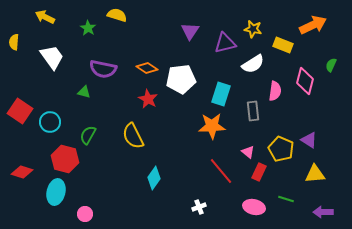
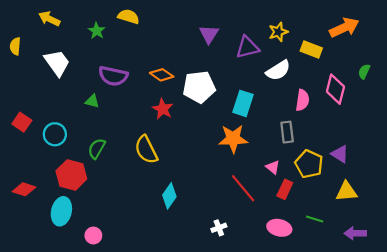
yellow star: (253, 29) -> (278, 32), turned -30
red square: (20, 111) -> (22, 122), size x0.7
gray rectangle: (253, 111) -> (287, 132), moved

